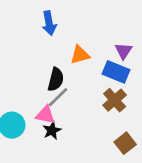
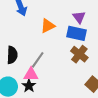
black semicircle: (56, 79) -> (12, 55), moved
black star: (52, 130) -> (29, 86), moved

